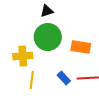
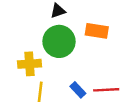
orange rectangle: (81, 47) -> (97, 31), moved

